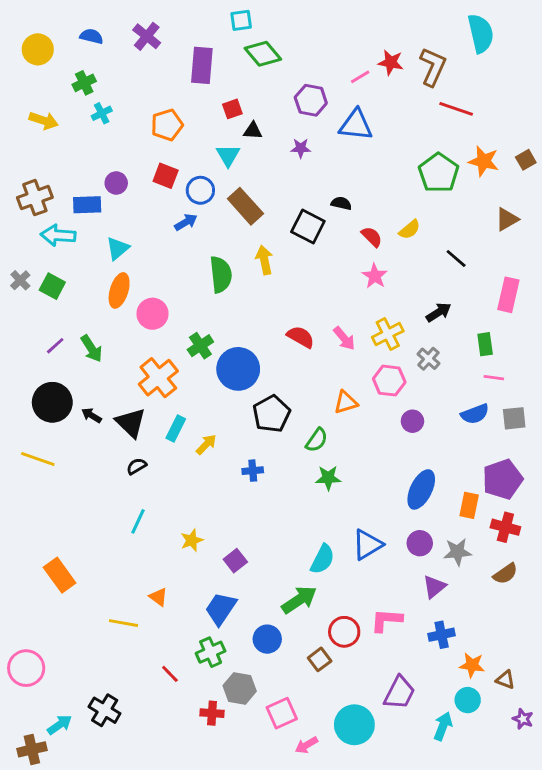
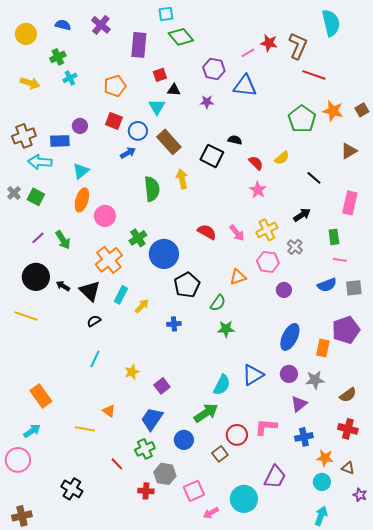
red cross: (505, 527) -> (348, 429), moved
cyan arrow: (60, 725) -> (32, 431), moved
cyan arrow: (443, 726) -> (321, 516), moved

